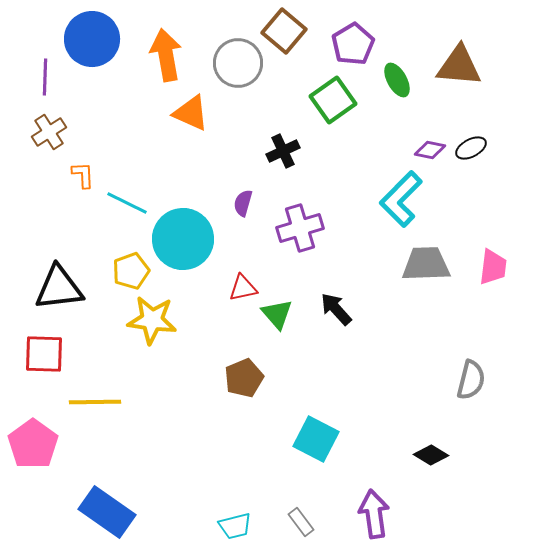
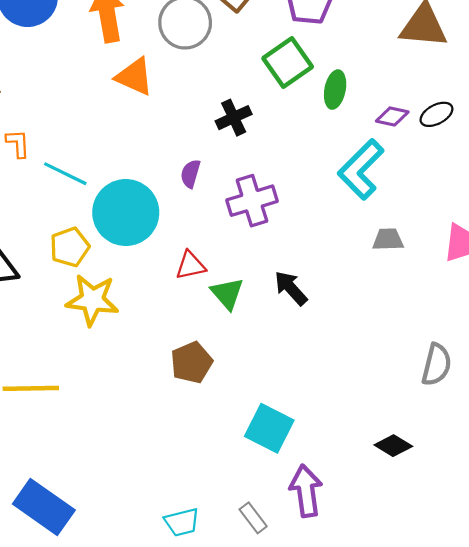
green ellipse: (397, 80) -> (335, 90), moved, turned 40
gray trapezoid: (426, 264) -> (388, 239), size x0.6
purple arrow: (374, 514) -> (306, 491), moved

